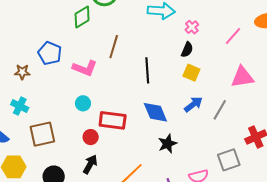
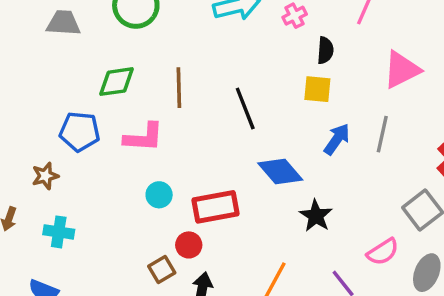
green diamond: (82, 17) -> (117, 82), moved, turned 40
pink cross: (192, 27) -> (295, 16), turned 32
black semicircle: (187, 50) -> (325, 50), moved
brown square: (42, 134) -> (162, 270), moved, size x0.6

